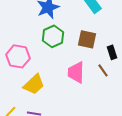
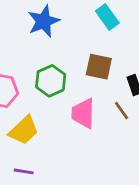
green hexagon: (53, 36) -> (51, 81), moved

